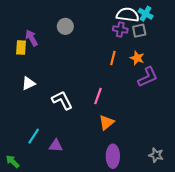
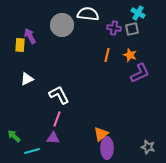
white semicircle: (128, 15) -> (88, 14), moved
gray circle: (65, 26) -> (62, 25), size x1.5
pink line: (98, 96) -> (57, 119), moved
orange triangle: (106, 122) -> (101, 134), moved
cyan line: (34, 136) -> (32, 151), moved, turned 42
green arrow: (13, 161) -> (14, 136), moved

